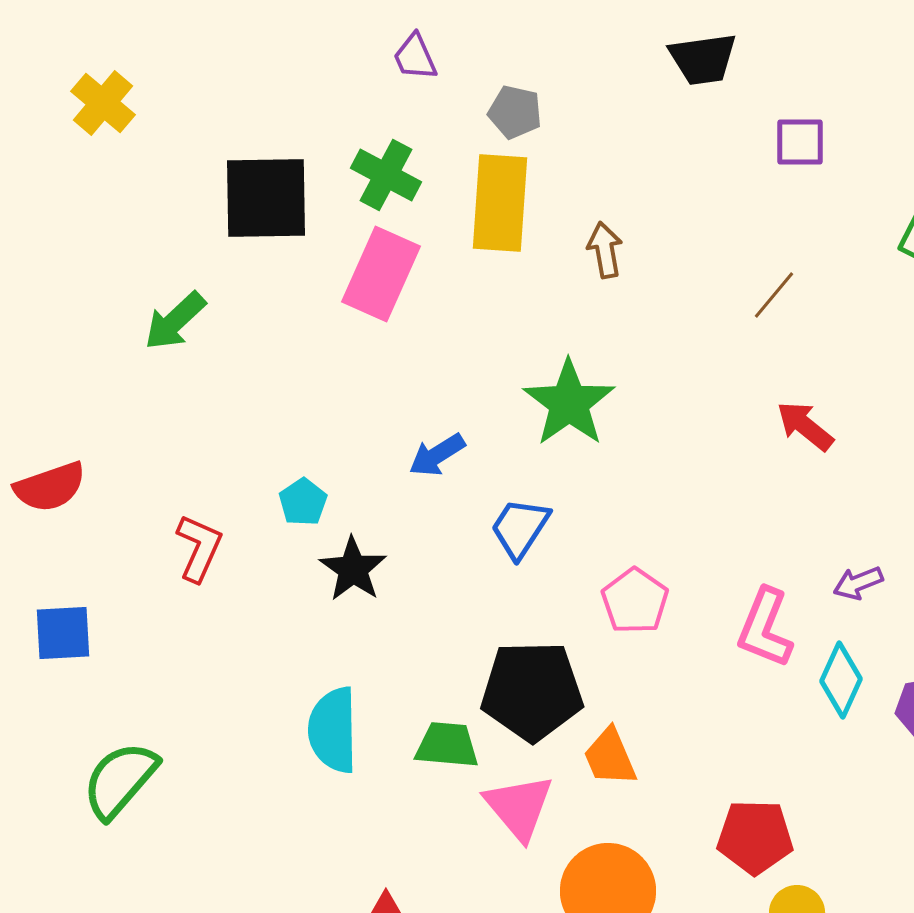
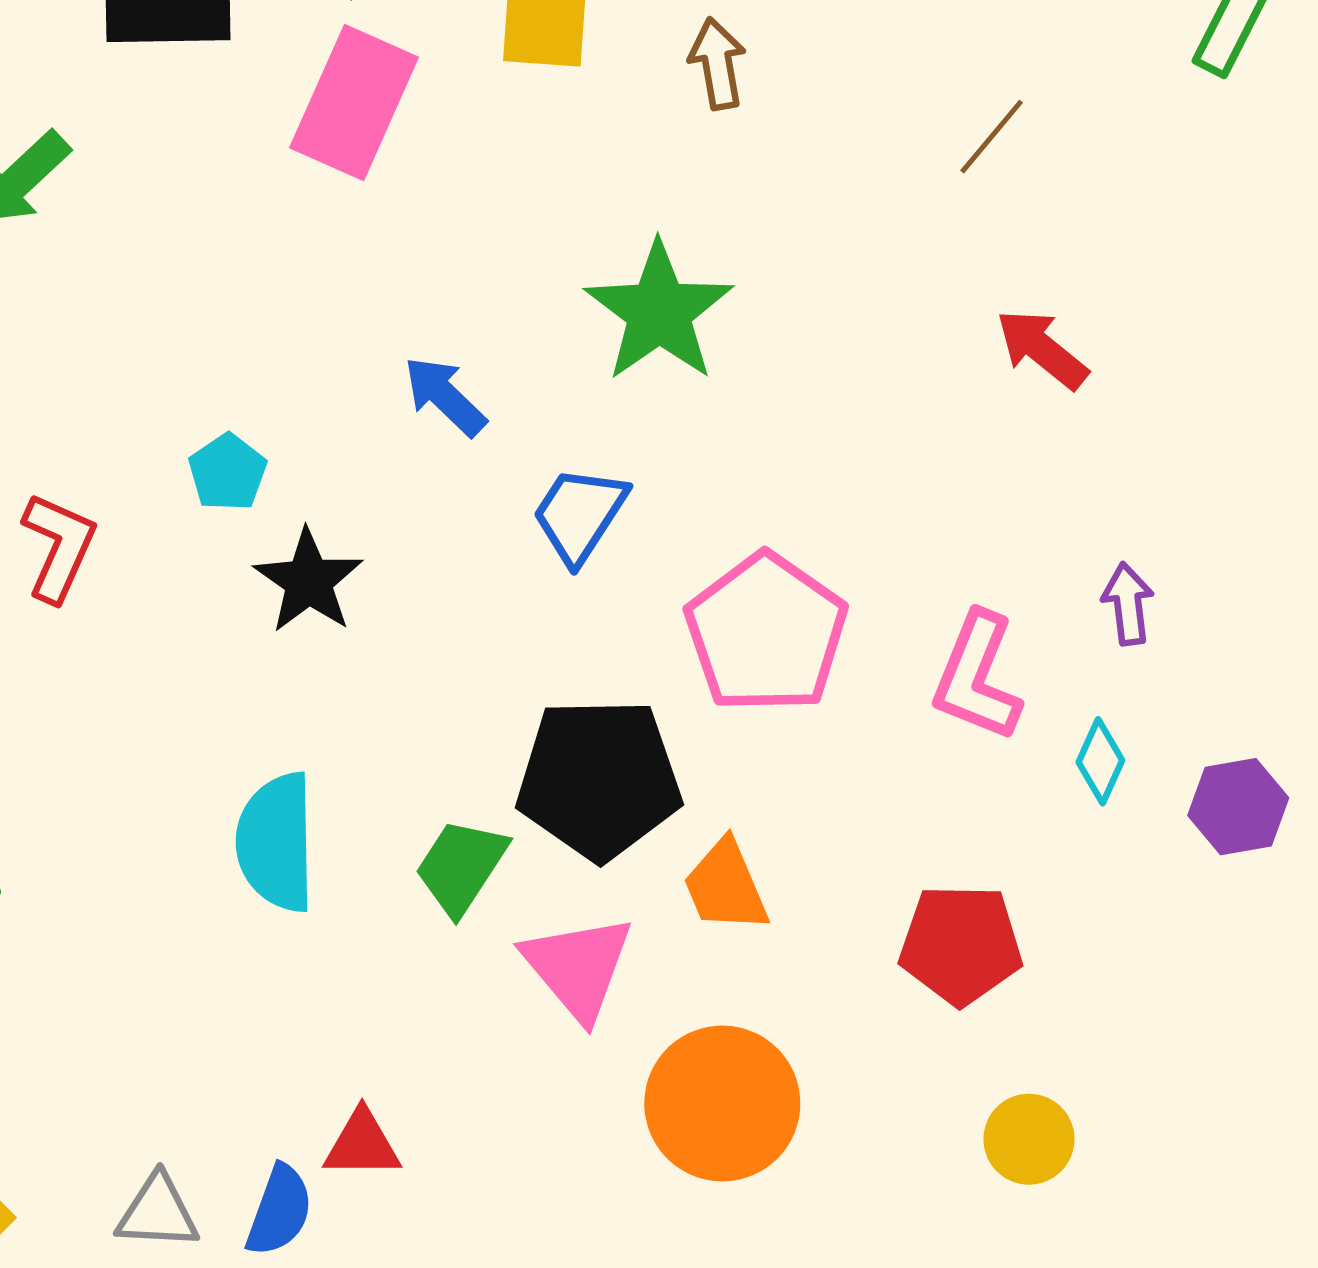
blue arrow: (437, 455) -> (445, 396), turned 76
purple arrow: (858, 583) -> (1128, 604), turned 105
pink pentagon: (635, 601) -> (766, 633), size x1.5
cyan diamond: (841, 680) -> (1100, 761), size x0.7
green trapezoid: (447, 745) -> (461, 867), turned -62
red pentagon: (755, 837) -> (961, 944), moved

